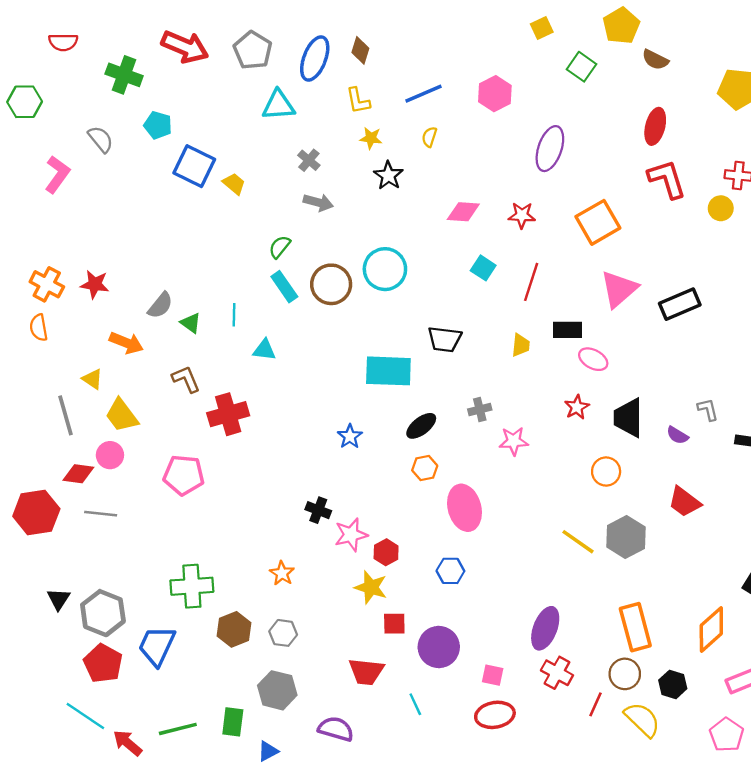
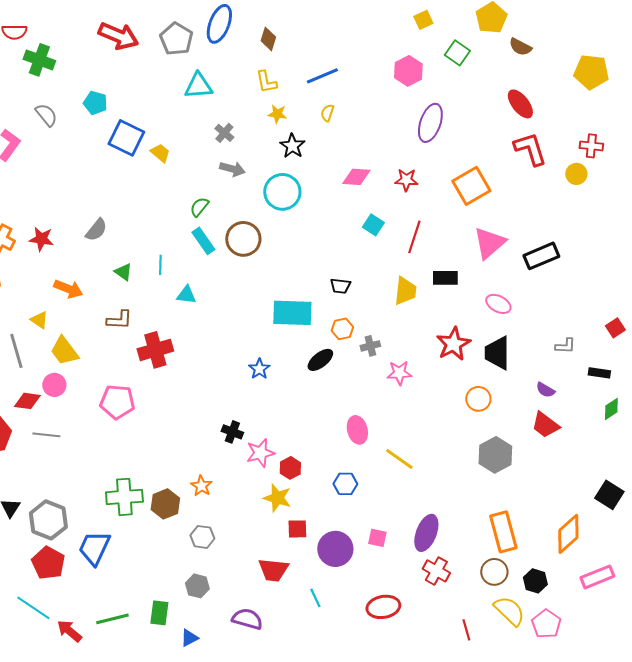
blue ellipse: (315, 58) -> (219, 24), moved
green cross: (124, 75) -> (39, 60), moved
pink hexagon: (495, 94) -> (408, 71), moved
red ellipse: (655, 126) -> (520, 104), turned -52
cyan circle: (385, 269) -> (282, 192), moved
gray semicircle: (160, 305) -> (96, 230), moved
black trapezoid: (445, 339) -> (340, 286), size x0.7
yellow trapezoid: (521, 345) -> (405, 291), size x1.4
pink ellipse: (593, 359) -> (498, 304), moved
brown L-shape: (186, 379) -> (119, 320), turned 116
red star: (577, 407) -> (453, 344), size x1.6
gray L-shape: (708, 409) -> (565, 346), turned 105
purple semicircle: (677, 435) -> (545, 390), moved
orange hexagon: (425, 468) -> (342, 329), moved
pink ellipse: (464, 508) -> (357, 430), size x0.7
yellow line: (578, 542) -> (399, 459), moved
brown hexagon: (234, 629) -> (165, 504), moved
pink square: (493, 675) -> (377, 538), moved
gray hexagon: (277, 690) -> (197, 586), size x0.7
red line: (596, 704) -> (466, 630), moved, turned -40
pink pentagon: (727, 735) -> (546, 624), moved

